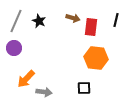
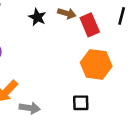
black star: (39, 21) -> (37, 17), moved
red rectangle: (91, 27) -> (90, 25), turned -30

